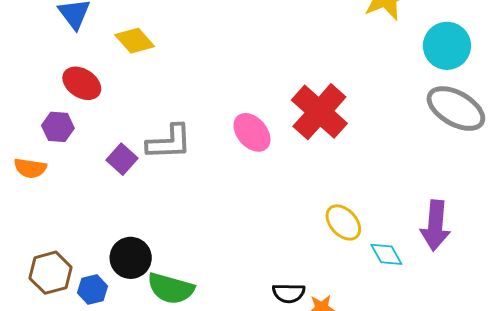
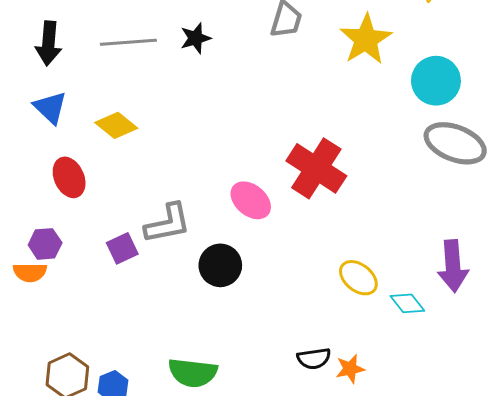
red ellipse: (82, 83) -> (69, 177), turned 42
purple hexagon: (58, 127) -> (45, 244), moved
purple square: (122, 159) -> (122, 248), turned 32
black circle: (131, 258) -> (220, 265), moved

